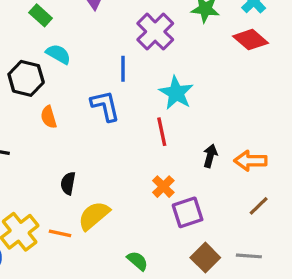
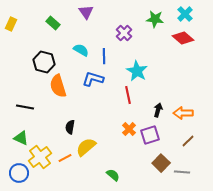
purple cross: (155, 32) -> (124, 33), size x0.7
cyan semicircle: (58, 54) -> (81, 50), moved
blue L-shape: (105, 106) -> (93, 79), turned -60
orange semicircle: (49, 117) -> (58, 86), size x1.6
purple square: (188, 212) -> (150, 135), moved
orange line: (60, 233) -> (65, 158), turned -40
brown square: (205, 258) -> (161, 163), moved

